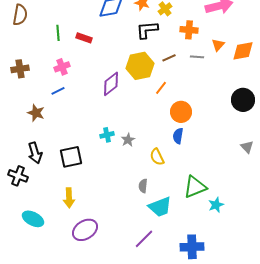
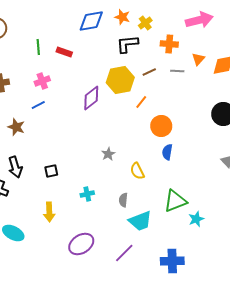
cyan cross: (107, 135) -> (87, 194), moved
blue semicircle: (178, 136) -> (167, 152), moved
black square: (71, 157) -> (51, 171), size x0.6
purple ellipse: (85, 230) -> (81, 244), moved

